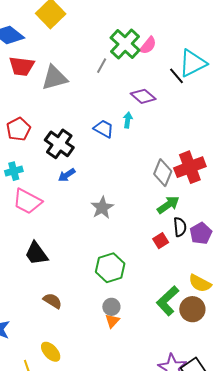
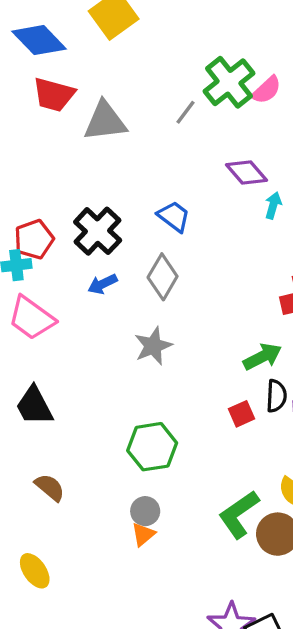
cyan arrow: (128, 120) -> (273, 205), moved
red pentagon: (19, 129) -> (34, 239), moved
gray diamond: (163, 173) -> (163, 277), moved

